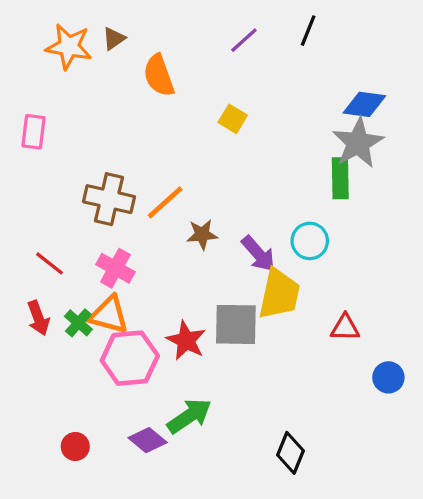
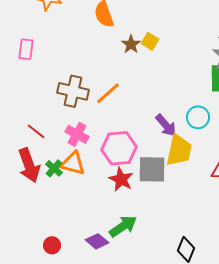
brown star: (202, 234) -> (131, 44), moved, turned -30
red arrow: (38, 318) -> (29, 165), size x1.6
pink hexagon: (130, 358) -> (119, 148), moved

